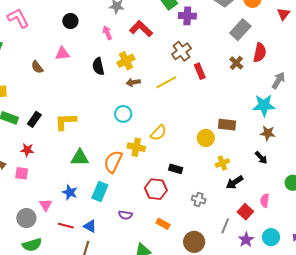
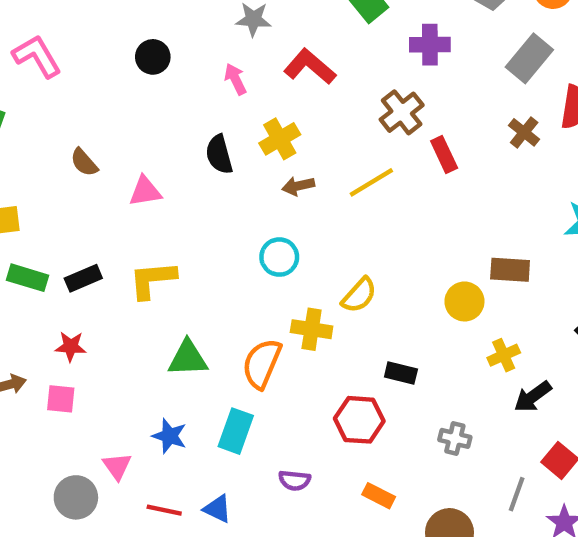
purple cross: (187, 16) -> (430, 45), moved
pink triangle: (62, 54) -> (145, 191), moved
black rectangle: (34, 119) -> (83, 278), turned 35

